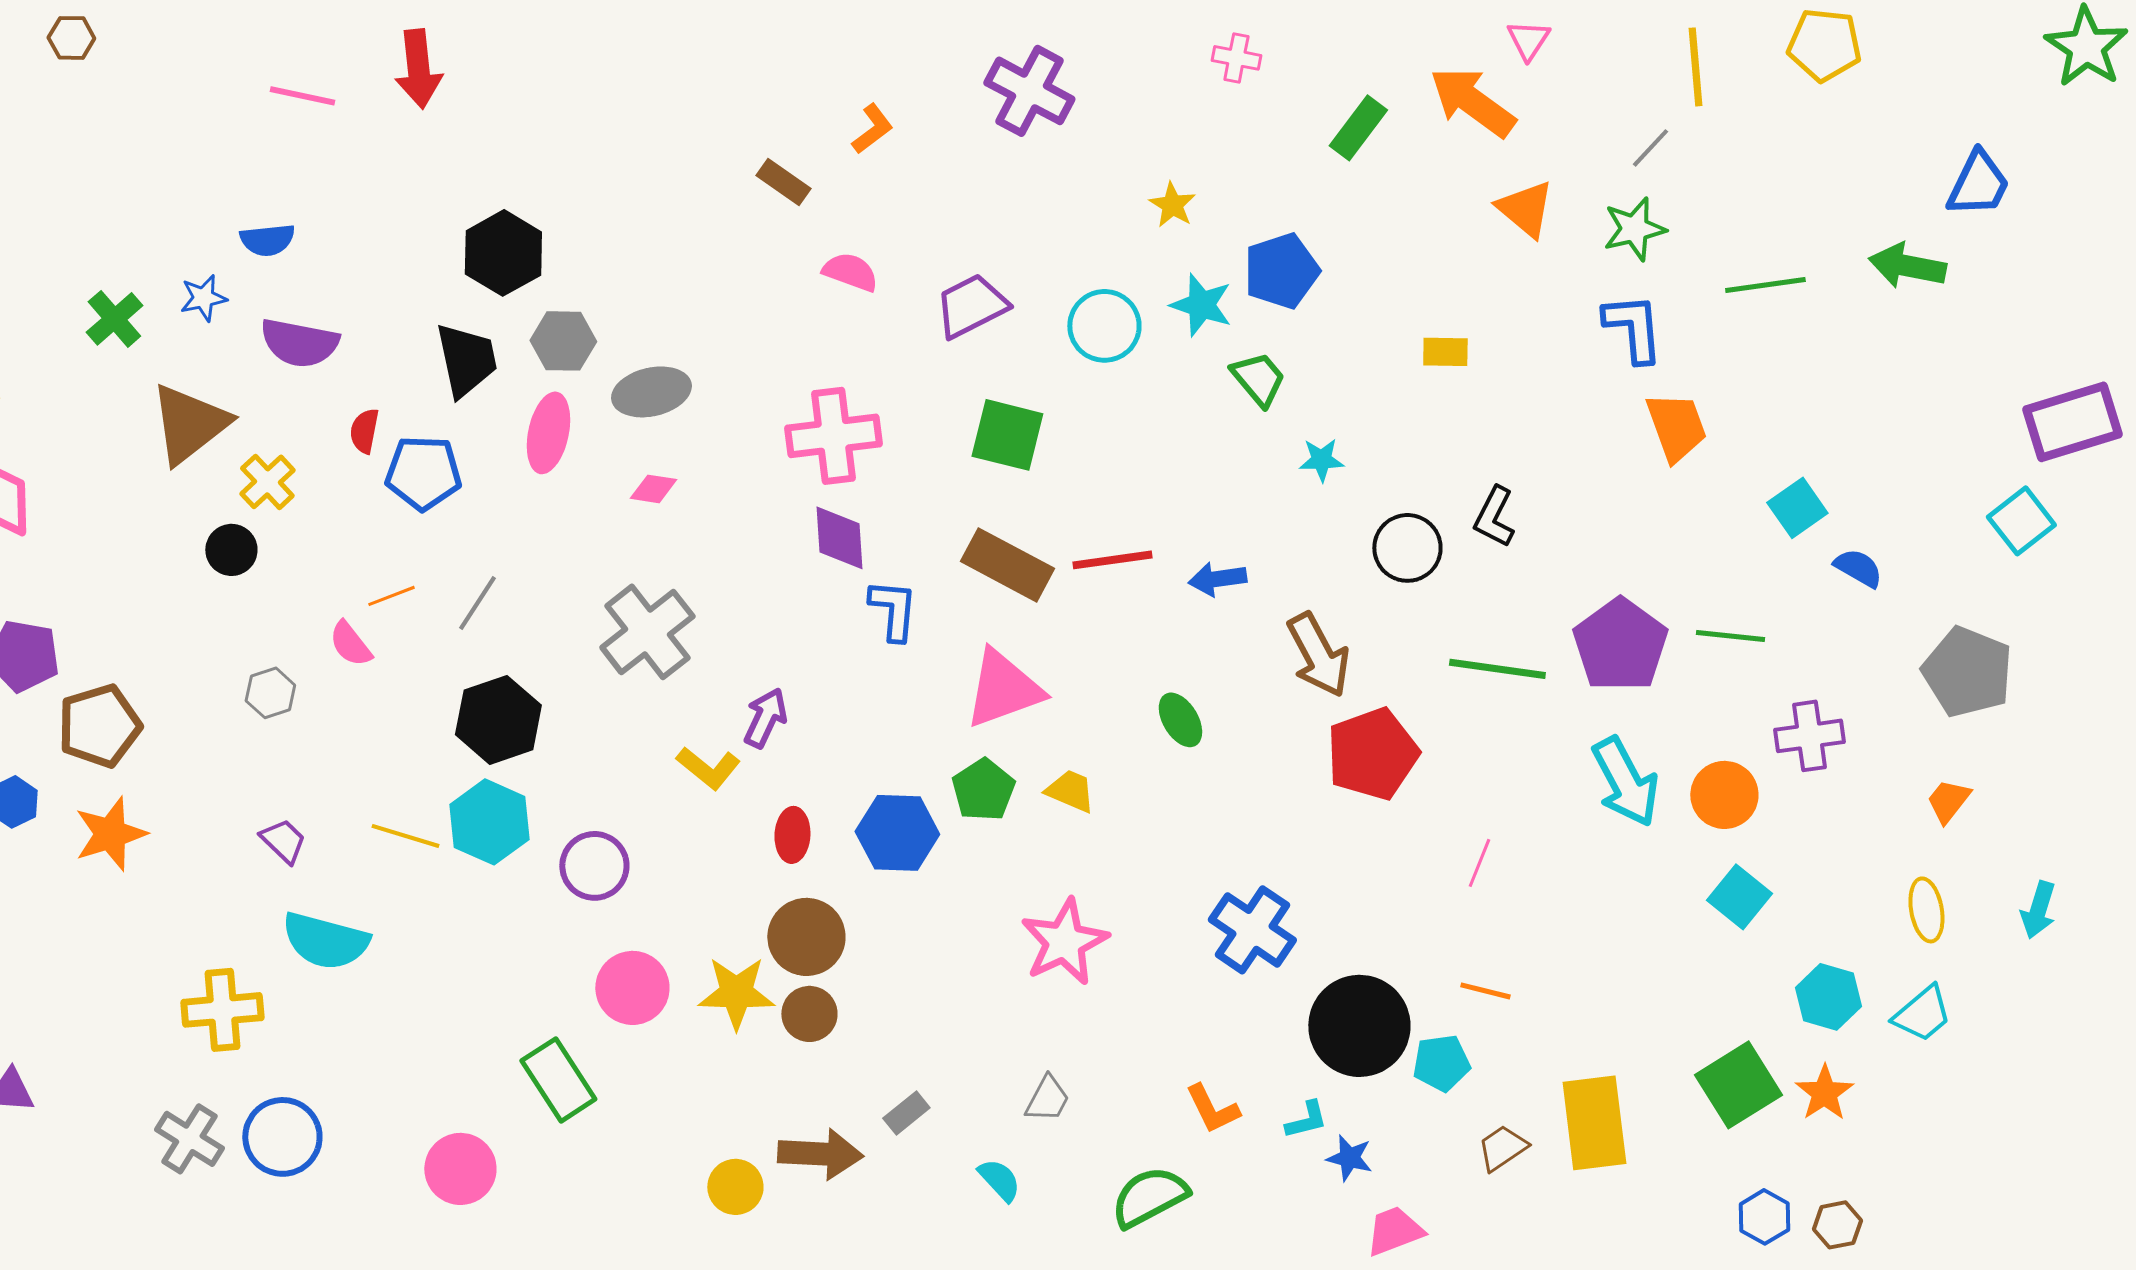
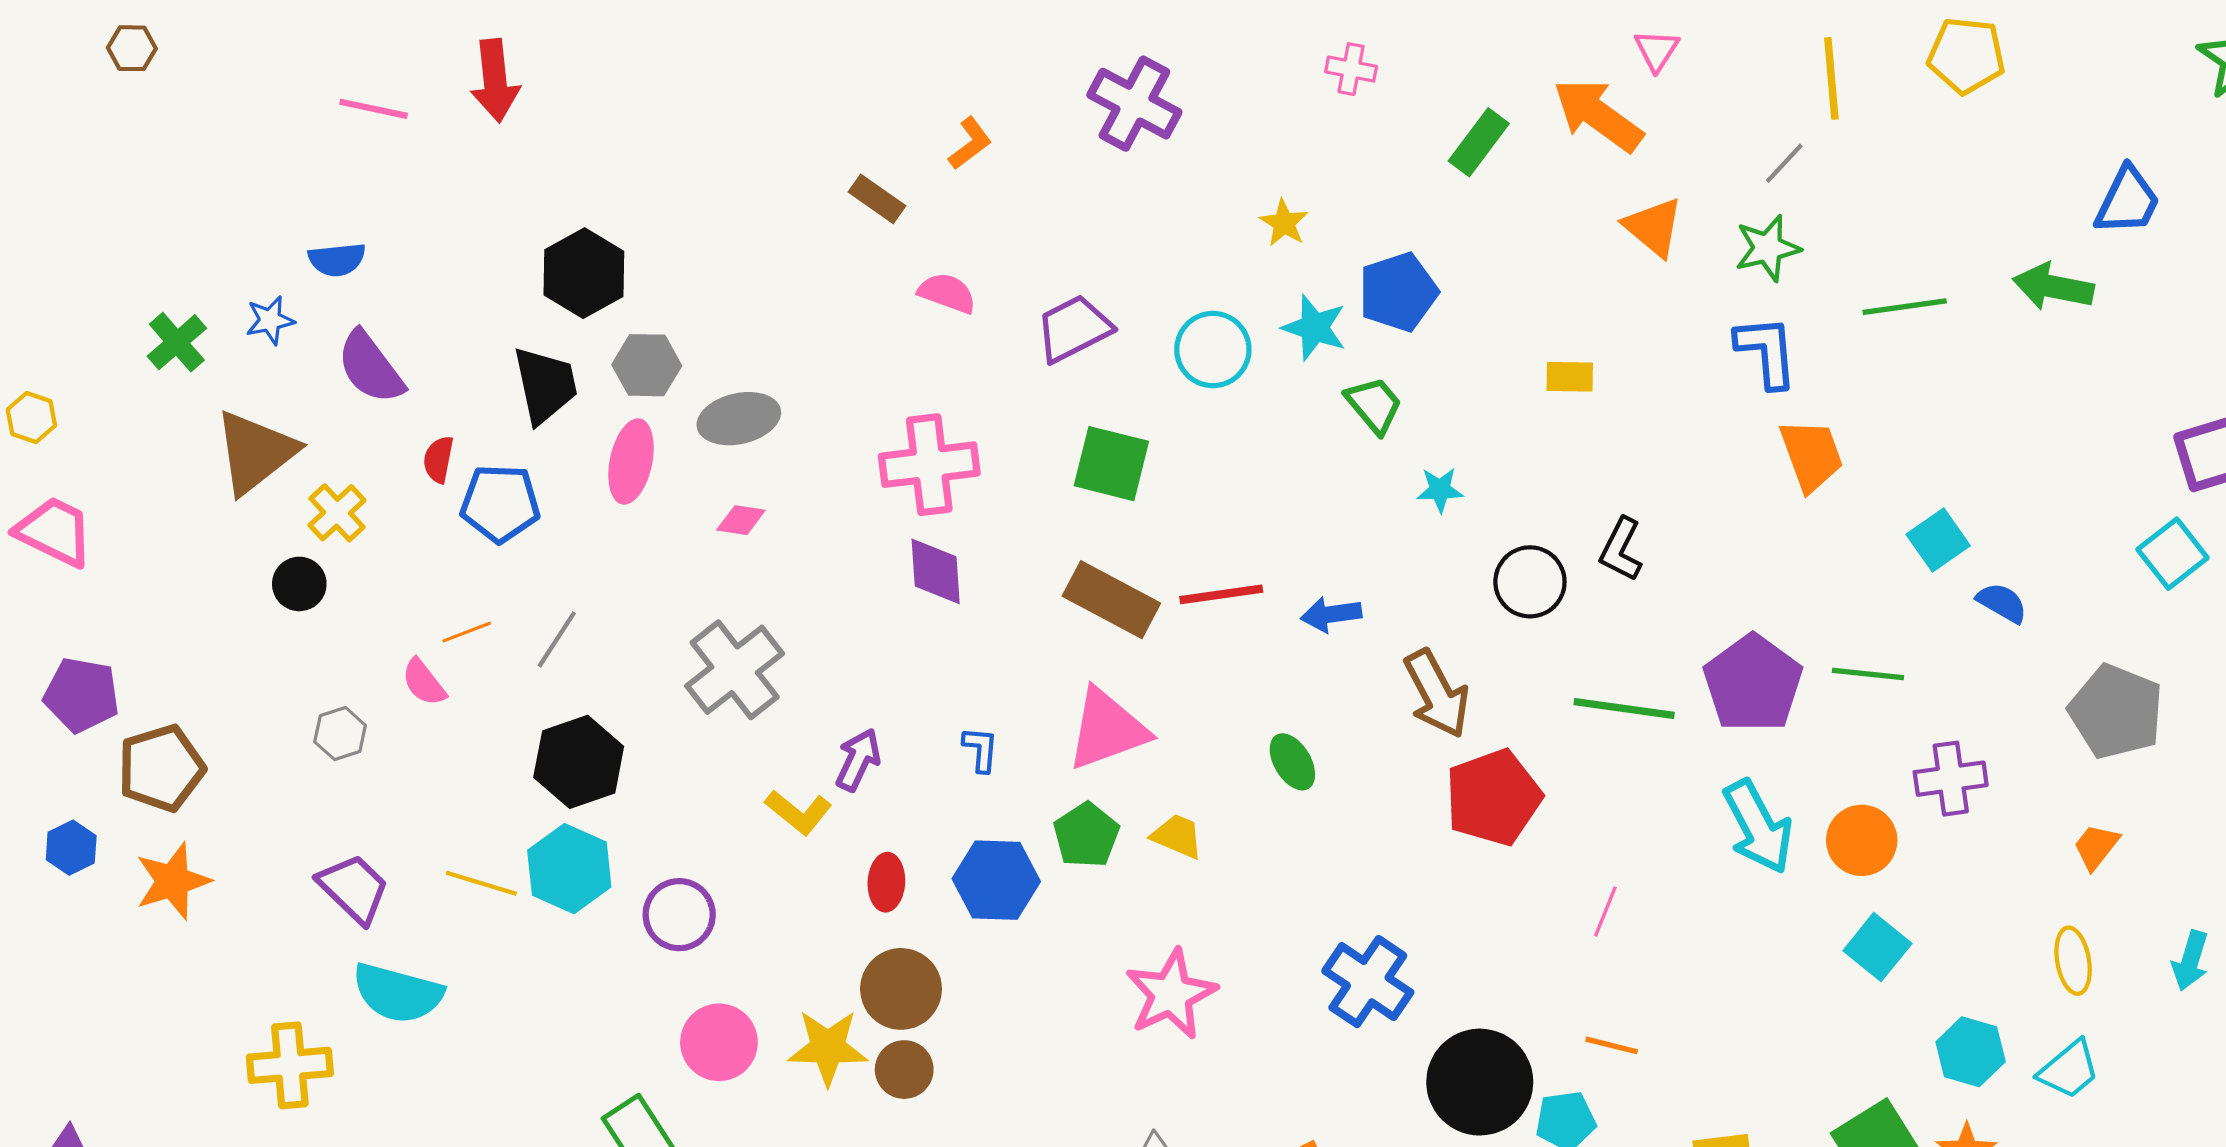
purple semicircle: (299, 343) -> (370, 367), turned 42
blue L-shape: (893, 610) -> (981, 749), moved, size x0.7
purple trapezoid: (283, 841) -> (354, 888), size x1.5

